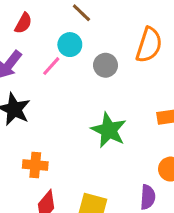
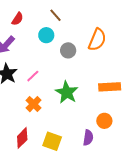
pink line: (51, 66) -> (33, 76), moved
orange cross: (35, 165) -> (34, 104), moved, turned 35

